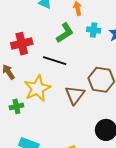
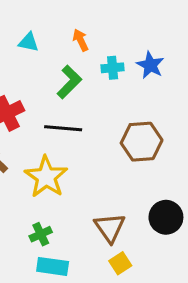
brown triangle: (75, 95) -> (110, 228), moved
green cross: (16, 106) -> (41, 234), moved

